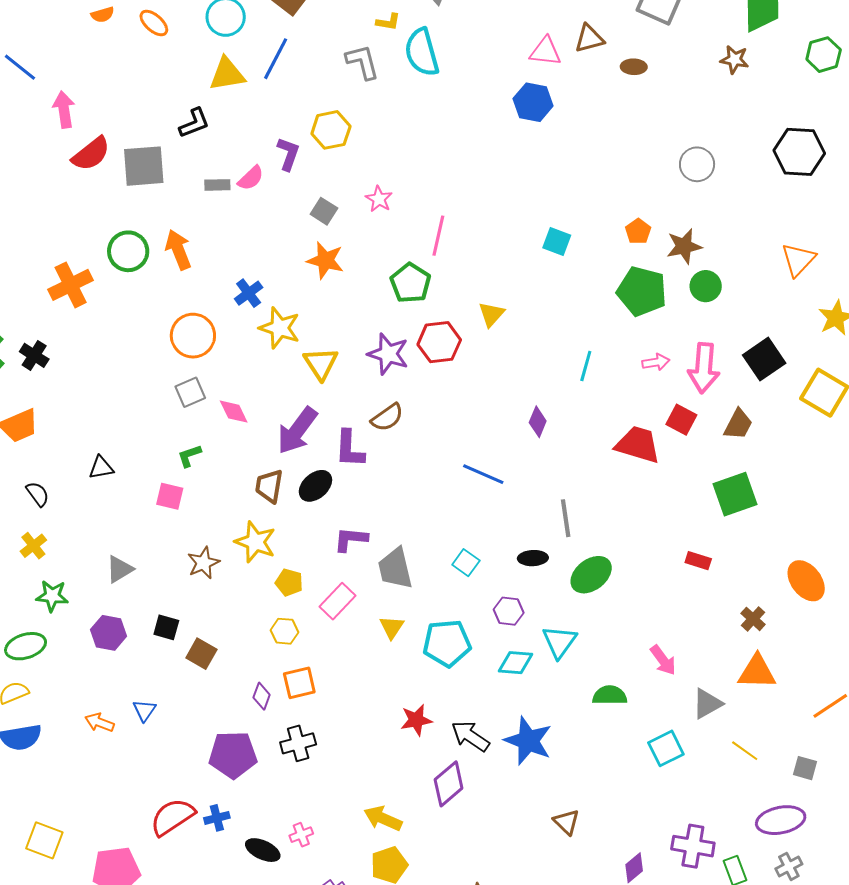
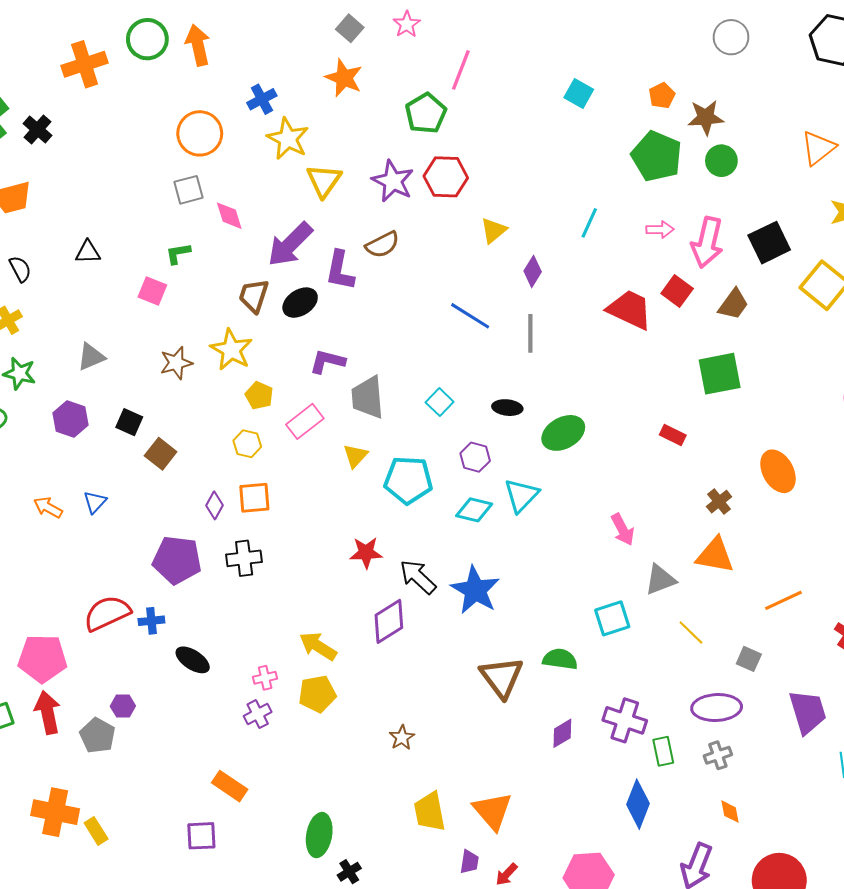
yellow triangle: (491, 314) -> (494, 230), moved
gray line: (566, 518) -> (530, 333), moved
green semicircle: (610, 695) -> (560, 659), moved
brown triangle: (567, 822) -> (502, 677), size x1.6
pink cross: (301, 835) -> (265, 678), moved

